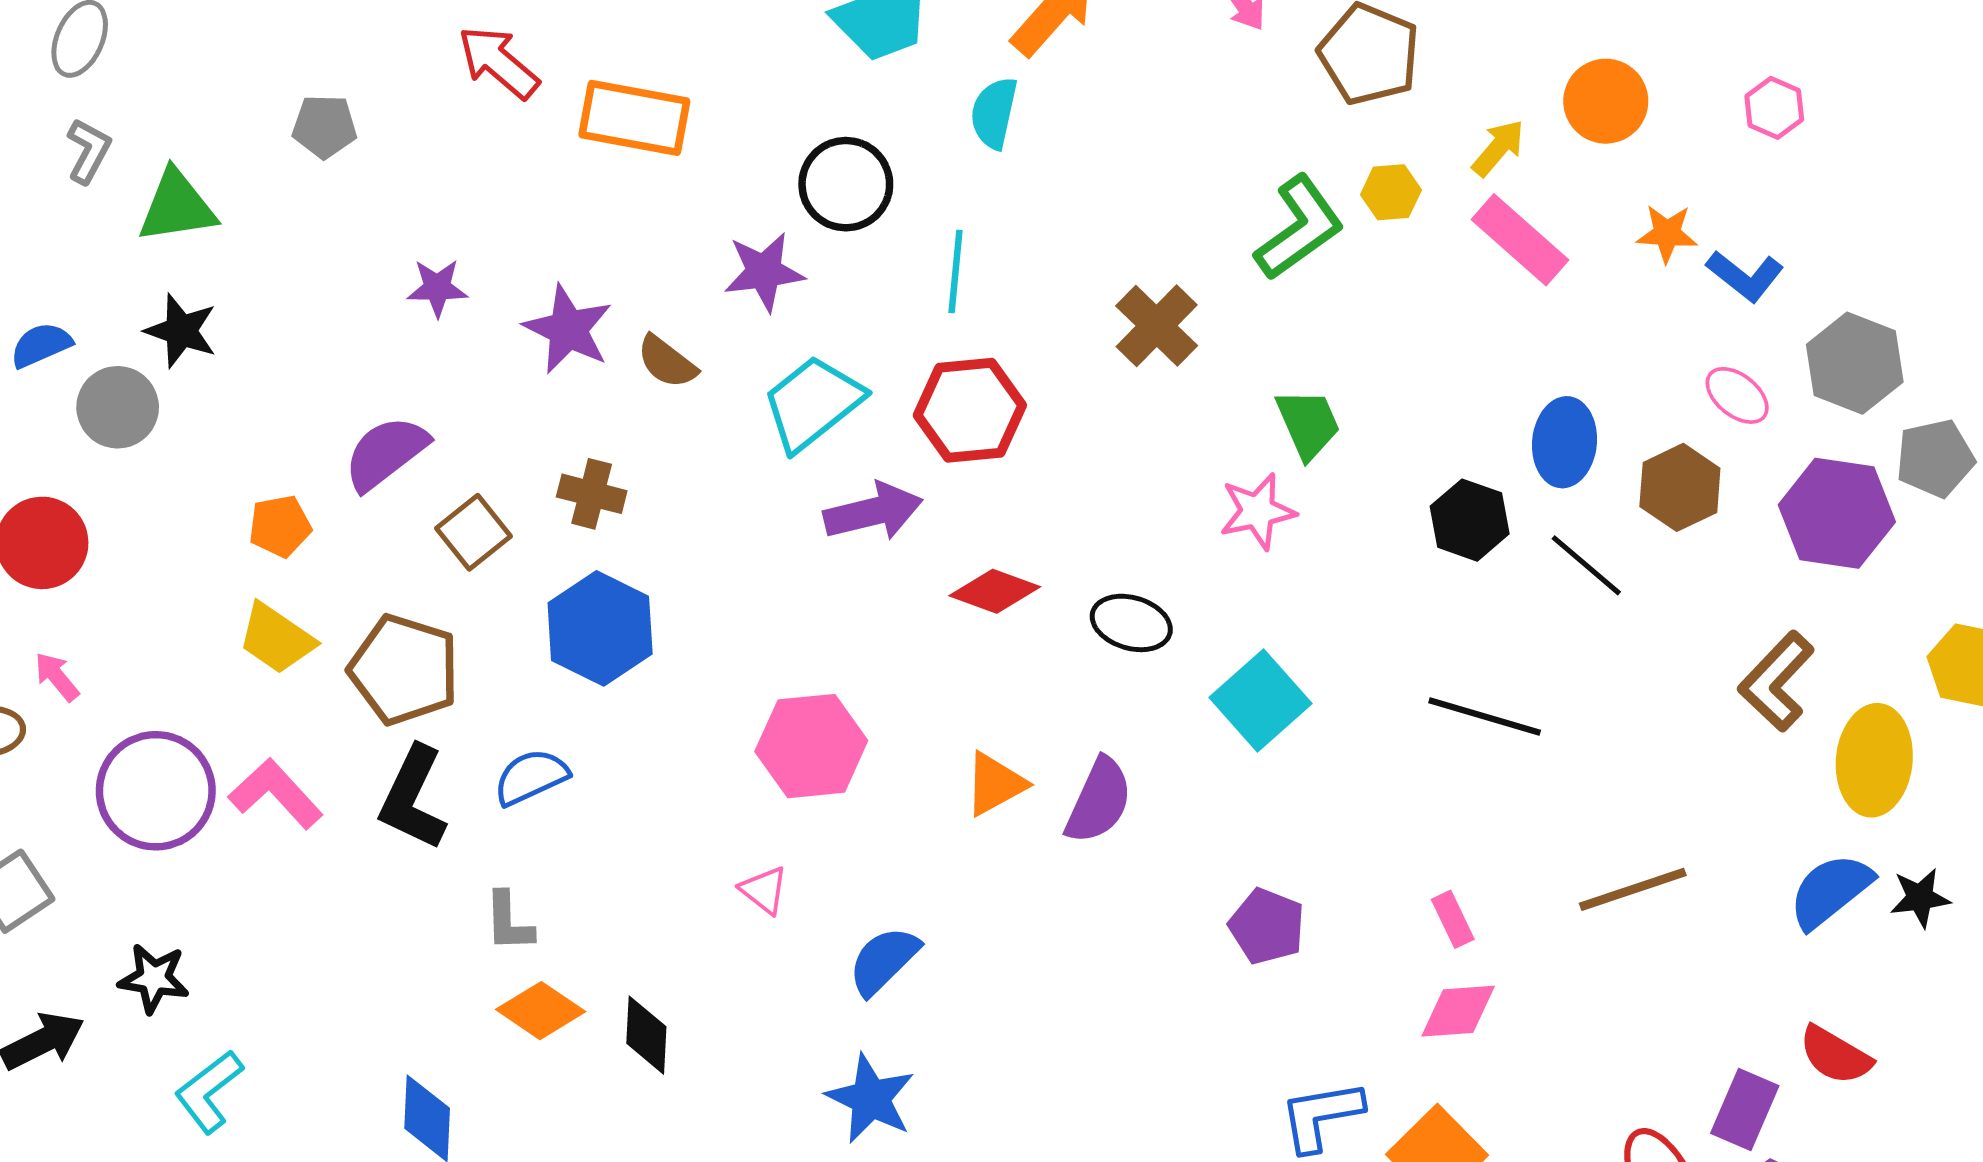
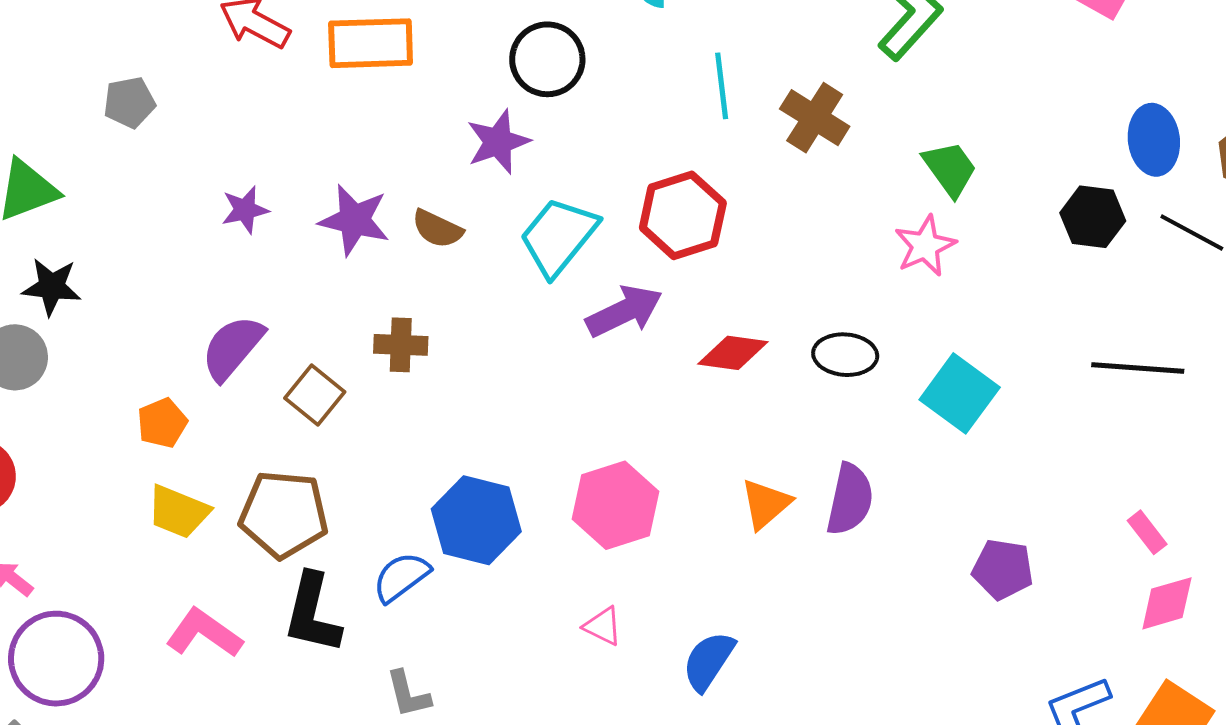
cyan line: (956, 271) -> (722, 86), moved
blue hexagon: (600, 628) -> (476, 520), moved
purple circle: (156, 791) -> (56, 659), moved

